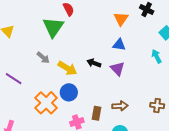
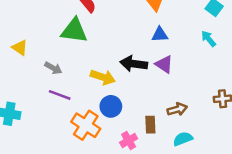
green triangle: (53, 27) -> (74, 31), turned -45
gray arrow: (43, 58) -> (53, 68), moved
black arrow: (94, 63) -> (134, 64), size x1.5
purple line: (14, 79) -> (60, 95), moved

